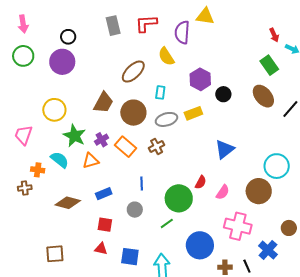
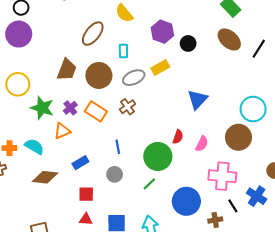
cyan semicircle: (60, 160) -> (34, 147), moved
black line: (247, 266) -> (233, 206), moved

